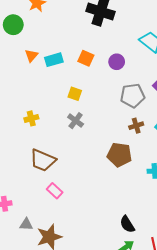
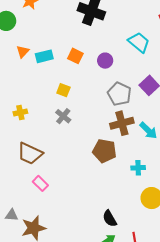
gray pentagon: (133, 96) -> (119, 94), turned 30
brown cross: (136, 126) -> (122, 123), size x1.6

